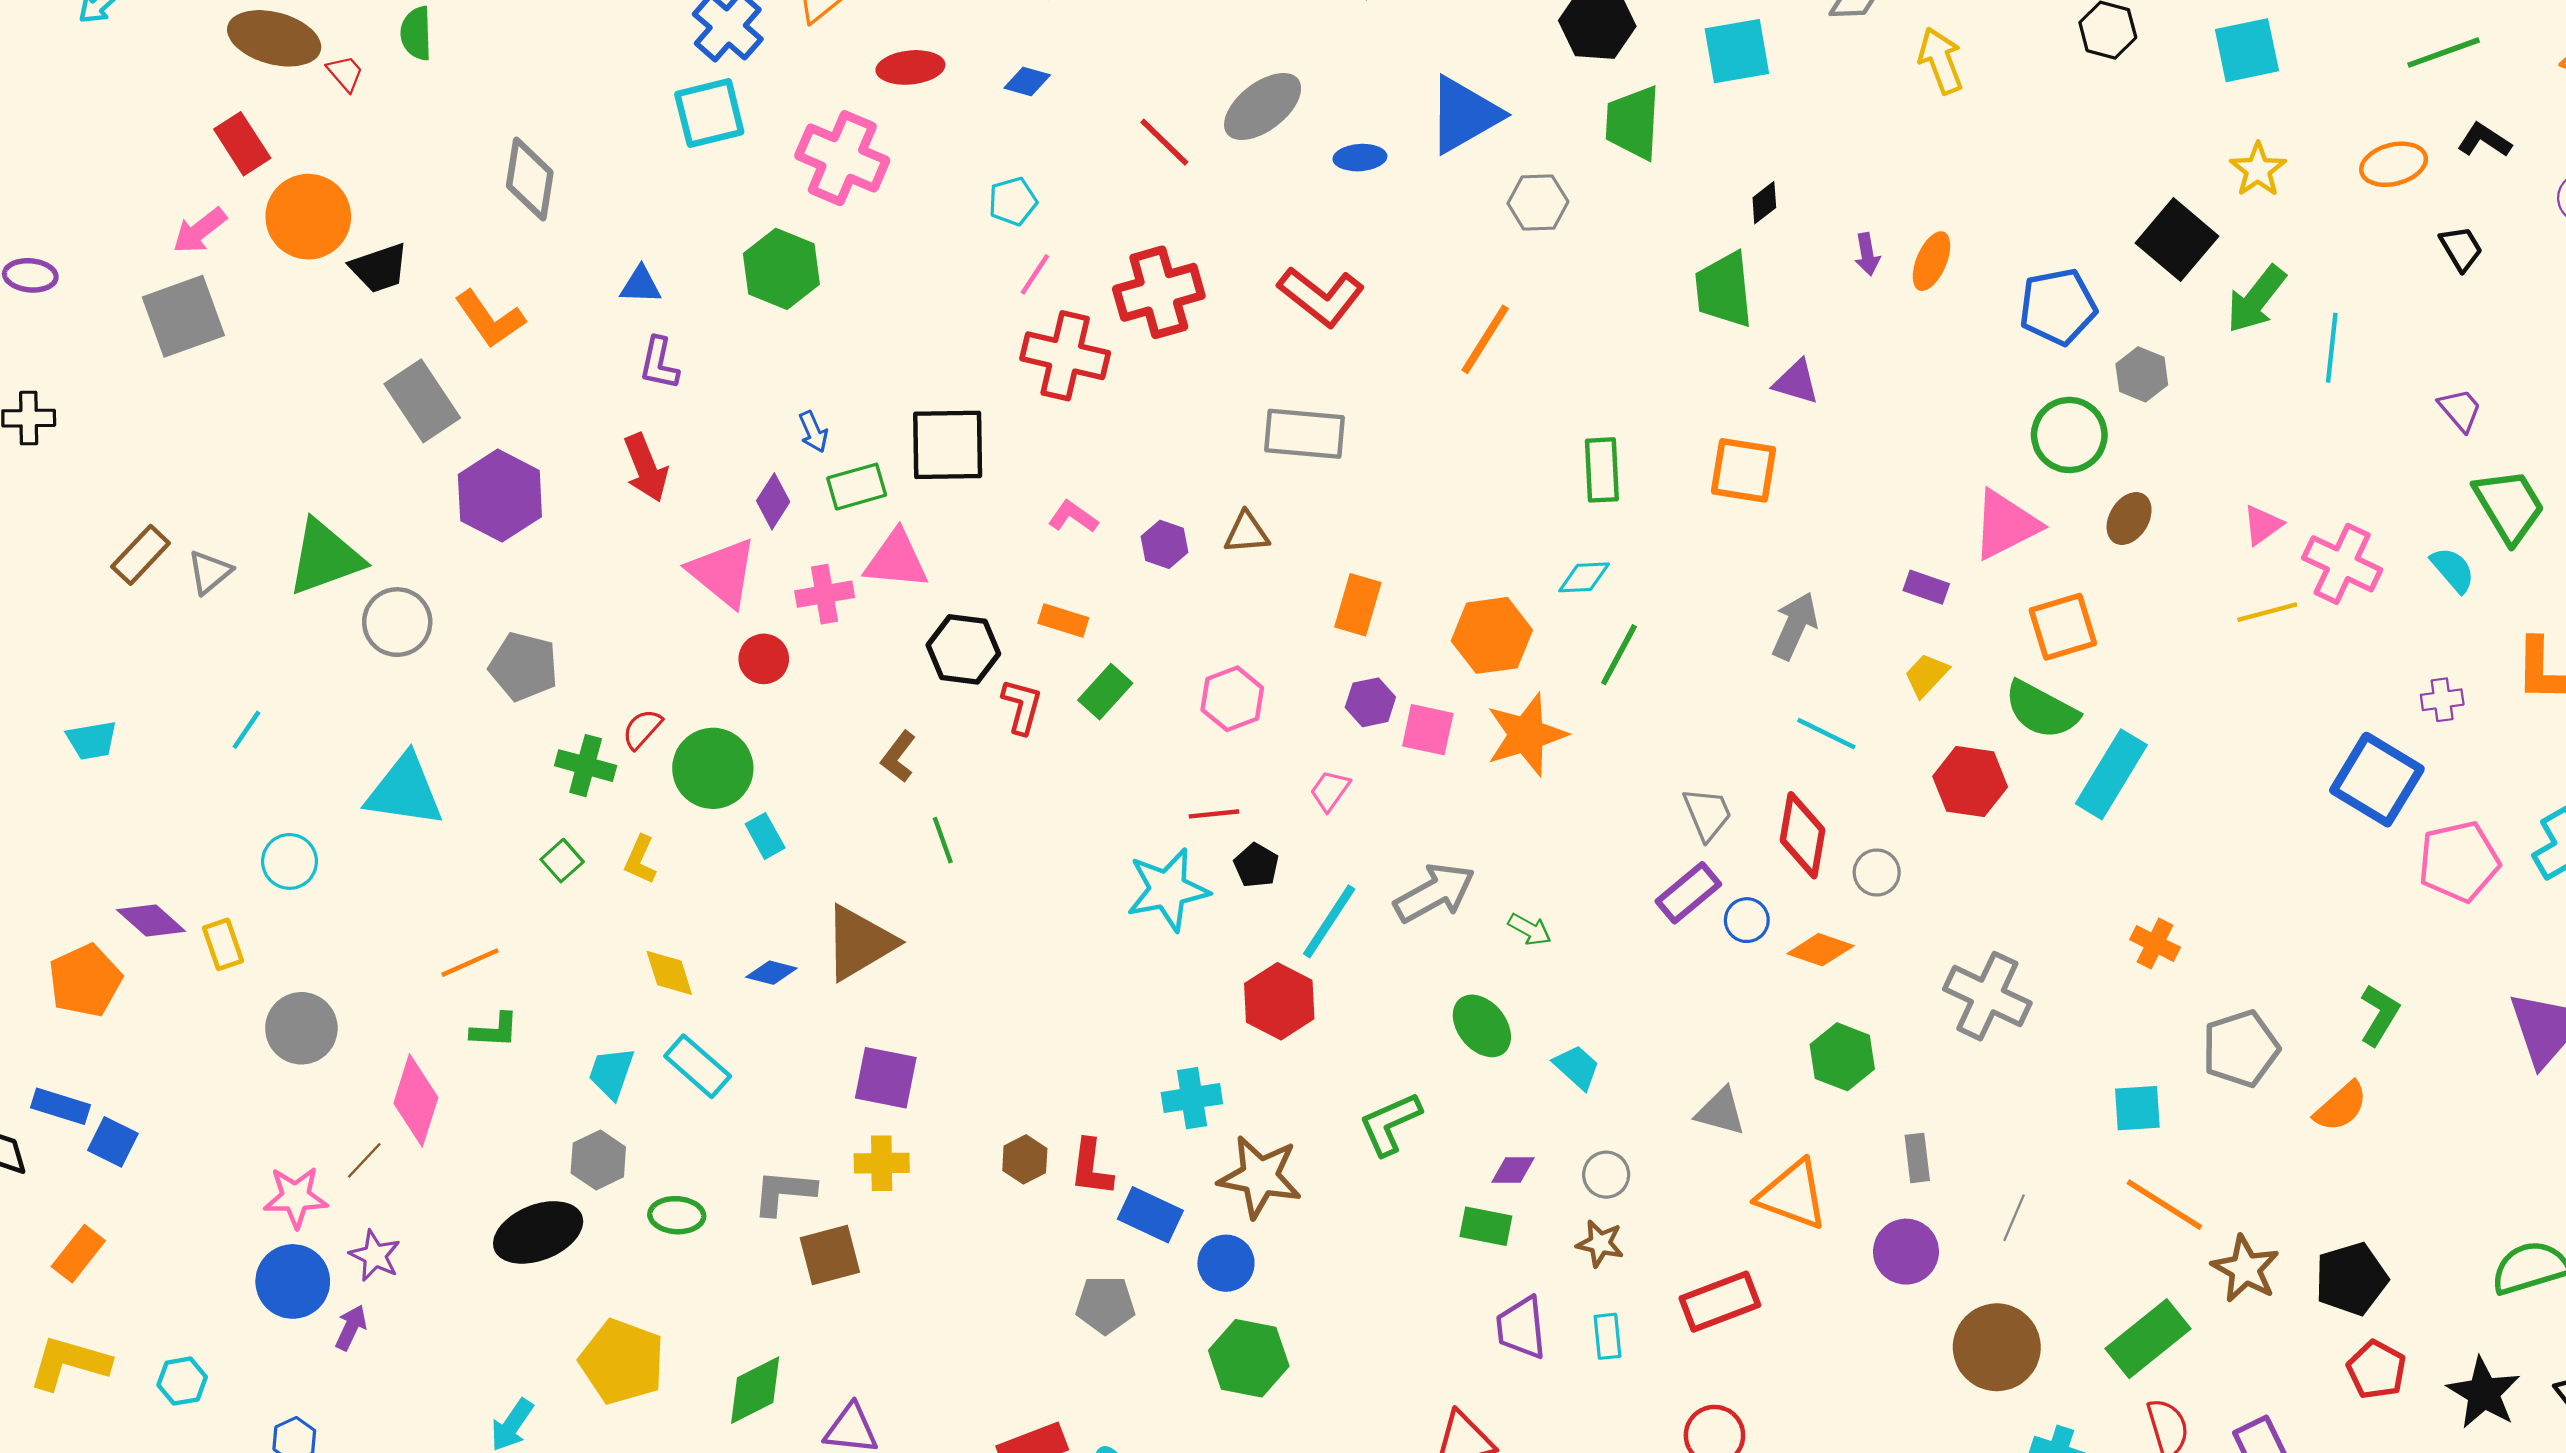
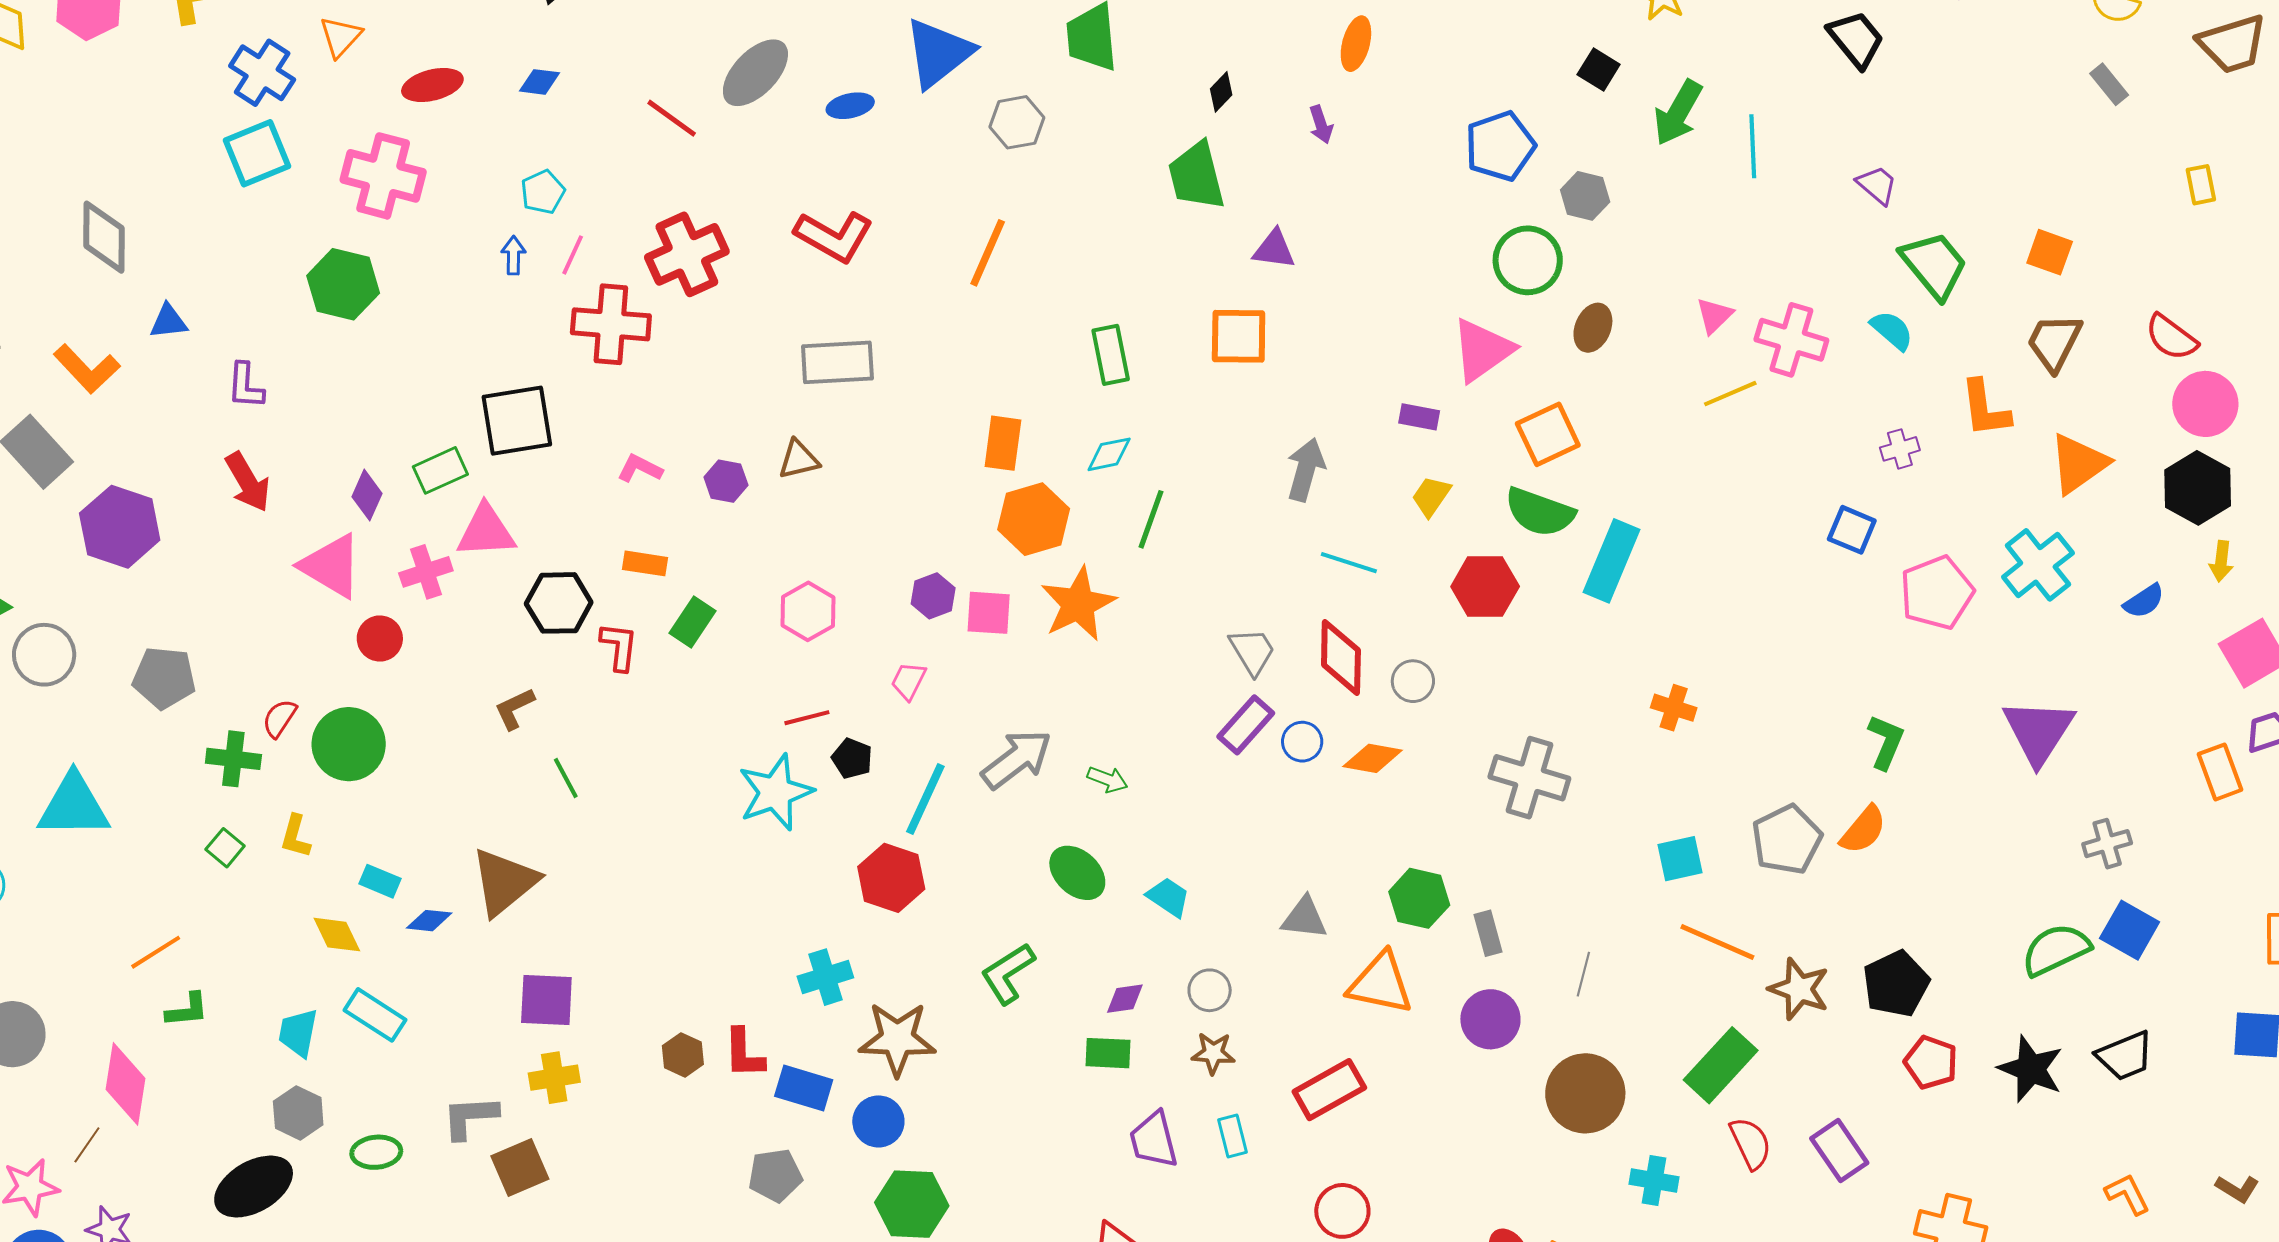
black square: (2177, 240) -> (1599, 70), size x0.6
black trapezoid: (2461, 248) -> (1856, 39), size x1.4
orange ellipse: (1931, 261) -> (1356, 44), moved
blue triangle: (641, 285) -> (168, 321), moved
blue arrow: (813, 432) -> (513, 255), moved, turned -147
orange rectangle: (1358, 605) -> (1003, 443), moved
brown L-shape: (898, 757) -> (514, 709), turned 36
blue square: (2377, 780) -> (1852, 530), size x0.6
cyan rectangle: (765, 836) -> (380, 881), moved, turned -30
gray pentagon: (2241, 1049) -> (1787, 840), moved
green hexagon: (1842, 1057) -> (1419, 898), moved

